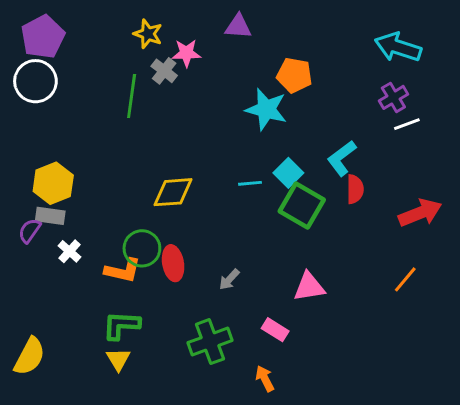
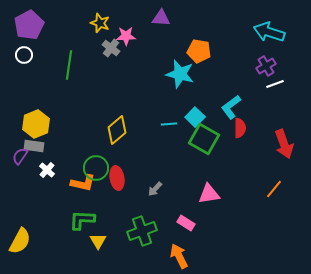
white circle: (35, 81) -> (24, 55), size x0.6
green line: (132, 96) -> (69, 65), moved
yellow diamond: (173, 192) -> (117, 130), turned -36
red arrow: (420, 213) -> (284, 144), turned 92
yellow triangle: (118, 359) -> (98, 241), moved
orange arrow: (265, 379) -> (179, 256), size x1.4

